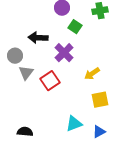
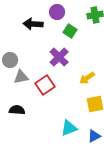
black arrow: (38, 38) -> (33, 24), moved
gray triangle: (26, 73) -> (21, 77), turned 42
black semicircle: (25, 132) -> (17, 110), moved

